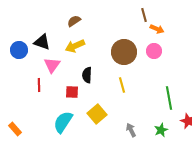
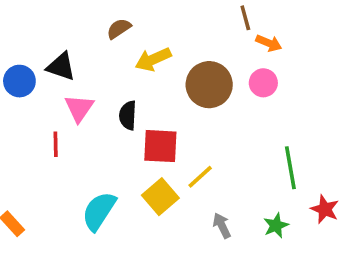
yellow arrow: (75, 46) -> (153, 59), moved
black semicircle: (87, 75) -> (128, 115), moved
yellow line: (122, 85) -> (200, 177), moved, turned 63
red square: (72, 92) -> (160, 146), moved, size x1.5

